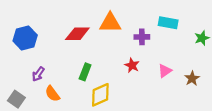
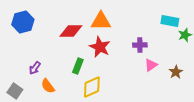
cyan rectangle: (168, 23) -> (170, 21), moved
purple cross: (142, 37) -> (140, 45), moved
blue hexagon: (25, 38) -> (23, 22), moved
red star: (132, 65) -> (100, 47), moved, size x1.5

